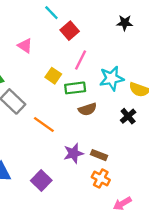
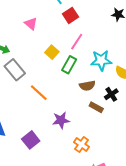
green rectangle: (75, 88) -> (69, 65), turned -60
brown semicircle: (87, 109) -> (87, 86), moved
brown rectangle: (99, 155) -> (96, 107), moved

